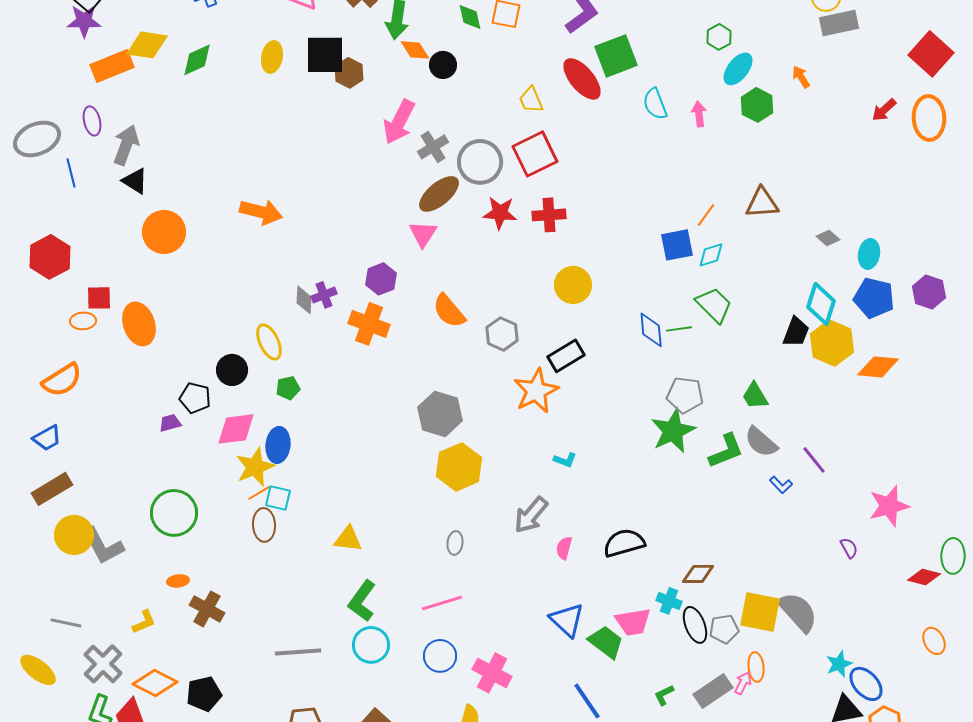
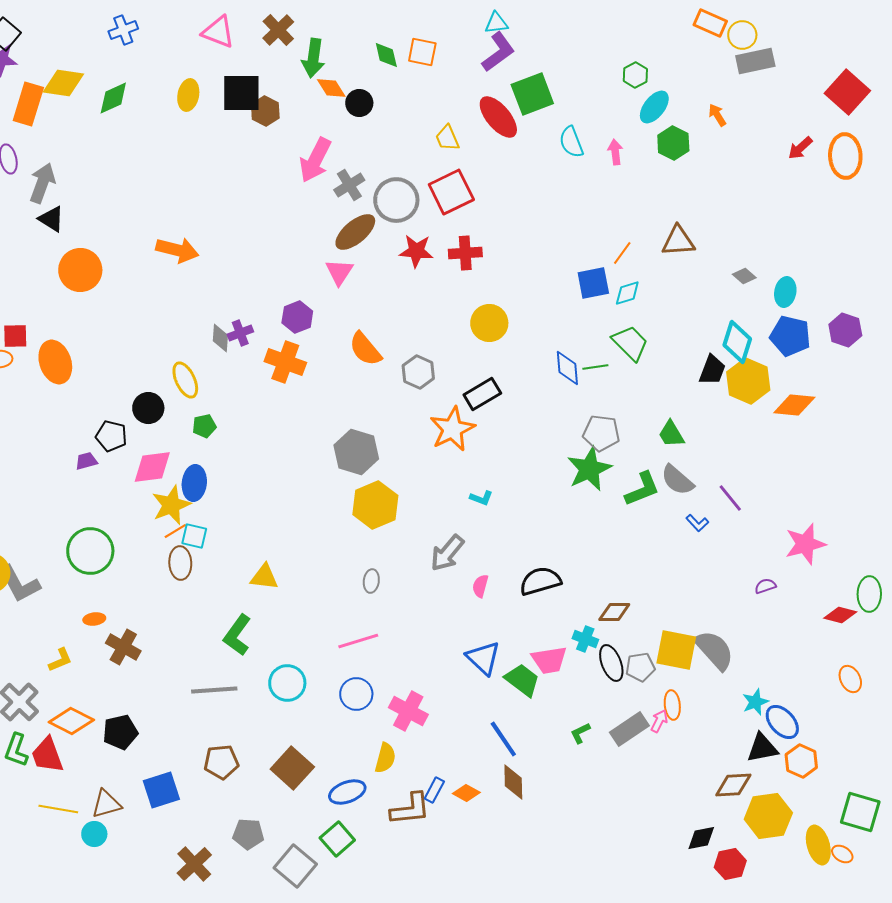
orange rectangle: (112, 66) -> (28, 104), turned -51
purple semicircle: (849, 548) -> (765, 586), turned -80
green L-shape: (362, 601) -> (237, 635), moved

